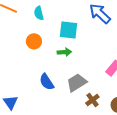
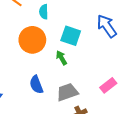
orange circle: (34, 41) -> (32, 40), size x1.6
green arrow: (64, 52) -> (61, 58), turned -128

